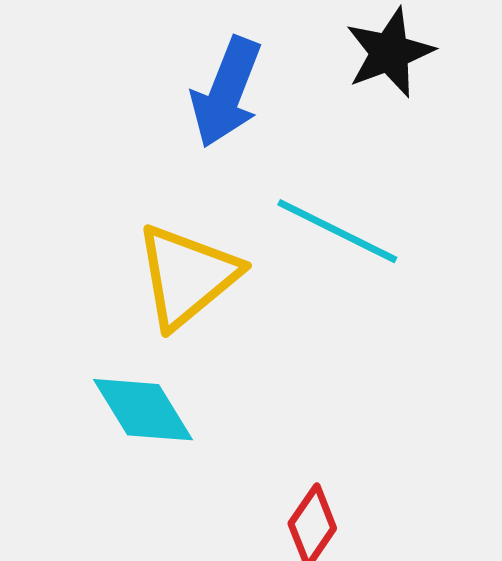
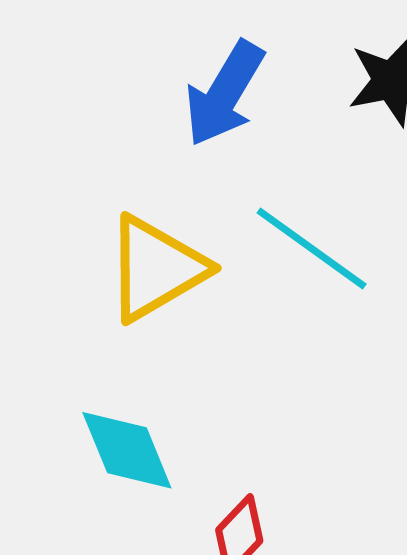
cyan diamond: (143, 410) -> (127, 450), moved

